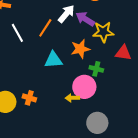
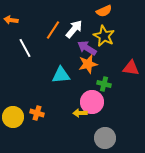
purple arrow: (85, 19) -> (87, 48), moved
orange line: (45, 28) -> (53, 30), moved
yellow star: (103, 32) -> (104, 36), moved, turned 30

